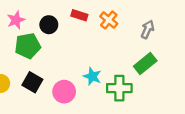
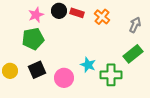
pink star: (16, 20) -> (36, 15), moved
black circle: (49, 25) -> (59, 11), moved
black square: (32, 82) -> (37, 70), turned 36

